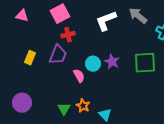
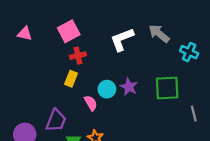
purple trapezoid: (58, 55) -> (56, 120), moved
yellow rectangle: (30, 58) -> (71, 79), moved

